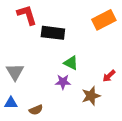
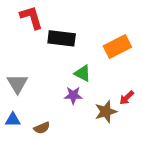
orange rectangle: (104, 20) -> (117, 46), moved
red arrow: (109, 76) -> (127, 98), moved

